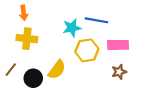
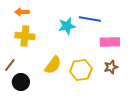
orange arrow: (24, 13) -> (22, 12), turned 96
yellow hexagon: (87, 50) -> (81, 70), moved
black circle: (33, 78) -> (21, 82), moved

